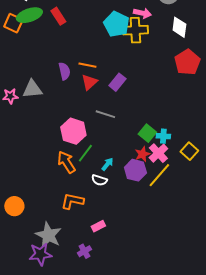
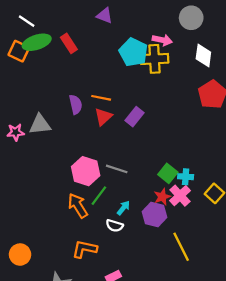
gray line: (105, 114) -> (117, 169), moved
yellow line: (159, 175) -> (181, 247), moved, turned -68

